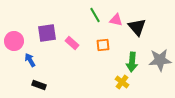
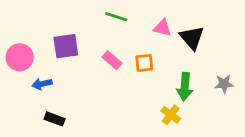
green line: (95, 15) -> (116, 17), moved, turned -42
pink rectangle: (72, 43) -> (112, 60), moved
blue arrow: (30, 60) -> (42, 84), turned -72
gray star: (160, 60) -> (224, 84), size x0.6

